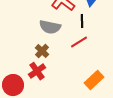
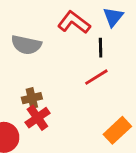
gray semicircle: (50, 27) -> (26, 45), moved
brown cross: (42, 51) -> (32, 98), moved, turned 32

